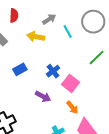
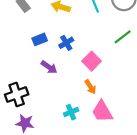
blue cross: (53, 71) -> (66, 43), moved
purple arrow: (43, 96) -> (49, 67), moved

